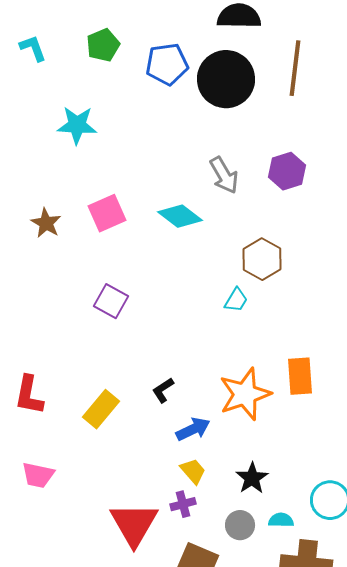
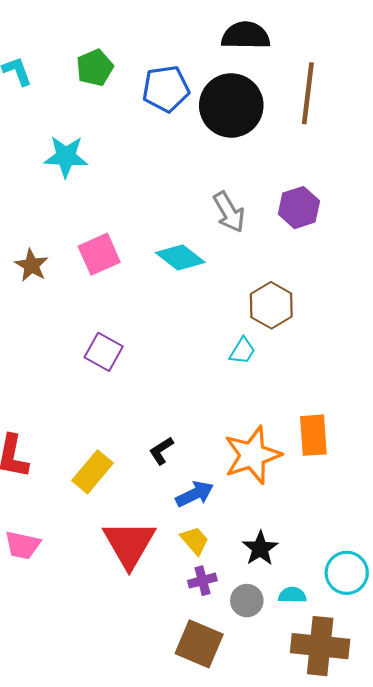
purple cross: (183, 504) -> (202, 581), moved
red triangle: (134, 524) -> (129, 544), moved

